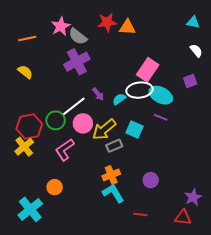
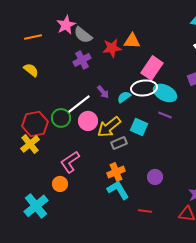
red star: (107, 22) -> (112, 48), moved
orange triangle: (127, 27) -> (132, 41), moved
purple cross: (77, 62) -> (82, 60), size x0.7
pink L-shape: (65, 150) -> (70, 162), moved

